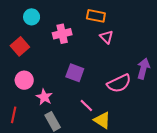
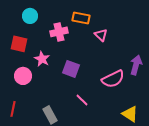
orange rectangle: (96, 16) -> (81, 18), moved
red square: (20, 46) -> (19, 44), turned -36
pink star: (44, 97) -> (42, 59), moved
yellow triangle: (102, 120) -> (130, 114), moved

